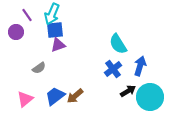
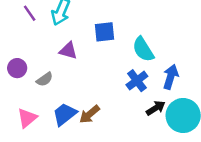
blue square: (55, 30) -> (104, 32), moved
purple circle: (16, 32) -> (17, 68), moved
purple triangle: (58, 45) -> (68, 51), turned 35

